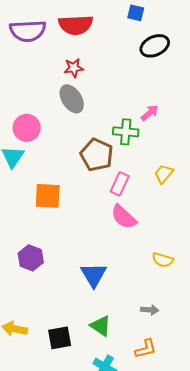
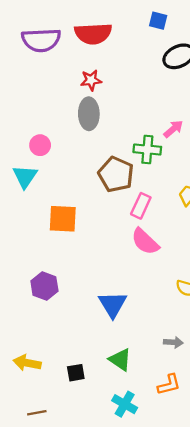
gray ellipse: (72, 99) -> (89, 114), turned 32
pink circle: (27, 128) -> (40, 145), size x0.7
black square: (60, 338) -> (76, 373), size x0.7

